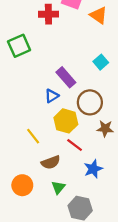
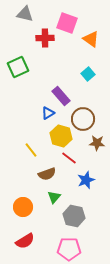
cyan square: (101, 62) -> (88, 74), moved
orange circle: (22, 185) -> (23, 207), moved

